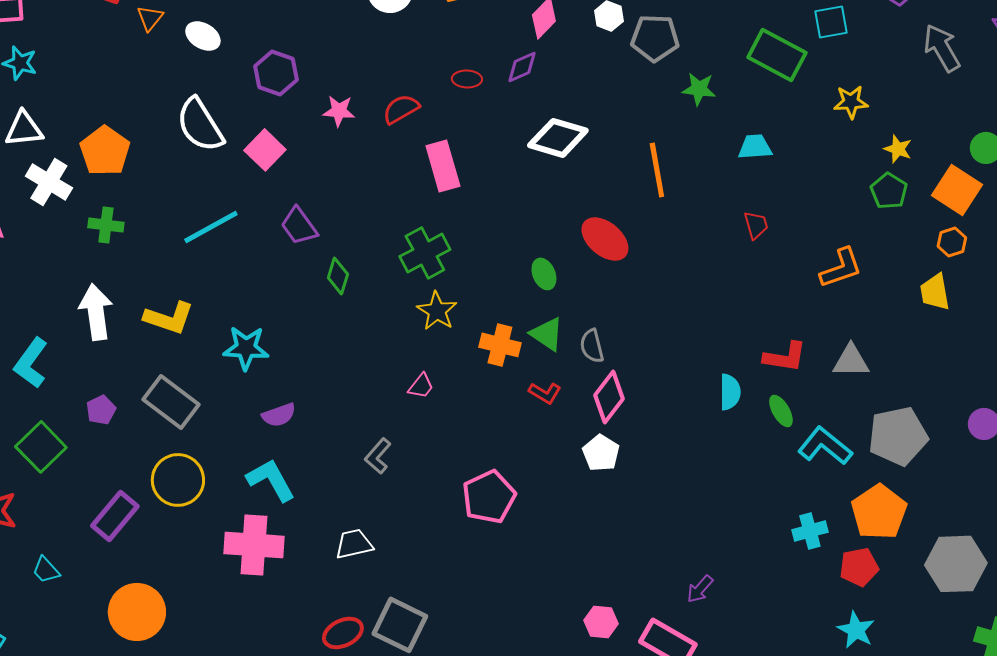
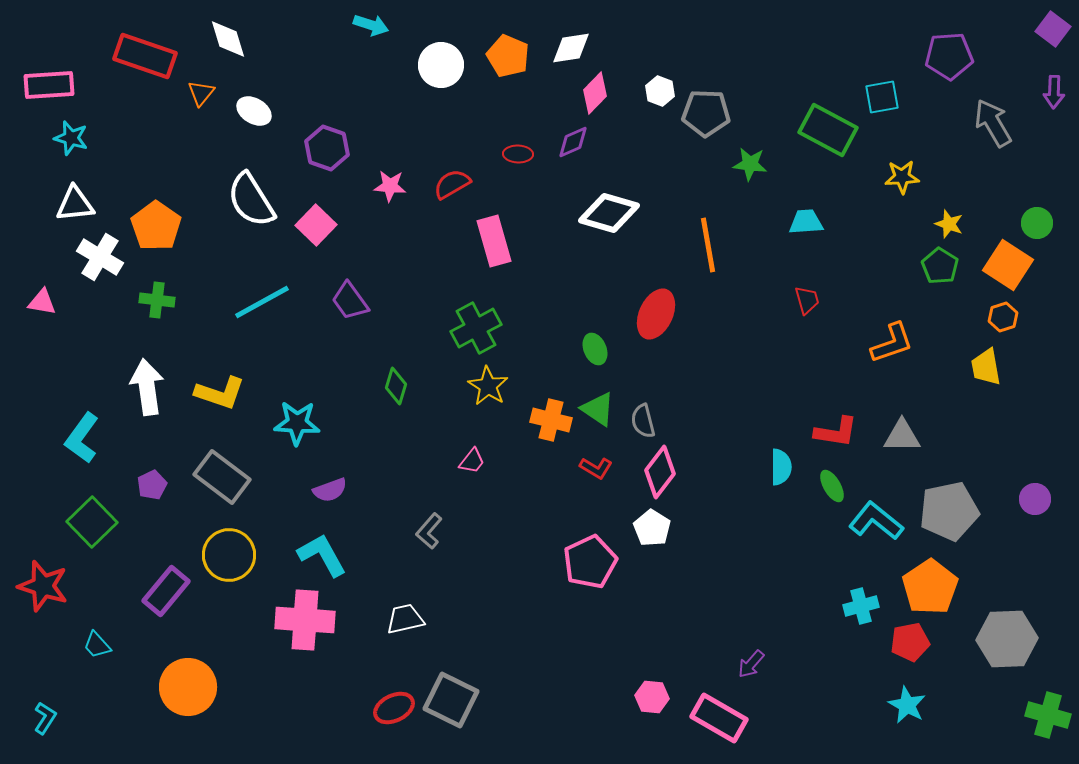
red ellipse: (605, 239) -> (656, 314), turned 75
green diamond: (338, 276) -> (396, 386), moved
pink pentagon: (489, 497) -> (590, 562), moved

